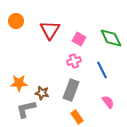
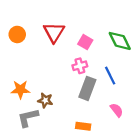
orange circle: (16, 21) -> (17, 34), moved
gray rectangle: (71, 90) -> (87, 88), moved
orange rectangle: (77, 117) -> (83, 126), turned -48

